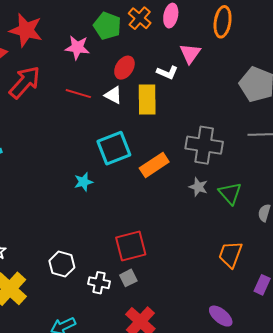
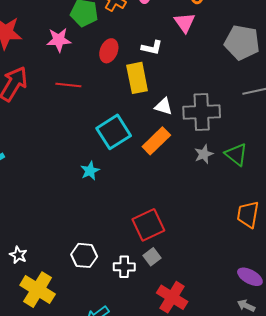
pink triangle: (190, 53) -> (185, 23), moved
white triangle: (113, 95) -> (163, 106), moved
gray star: (198, 187) -> (204, 154), turned -30

